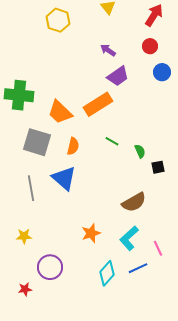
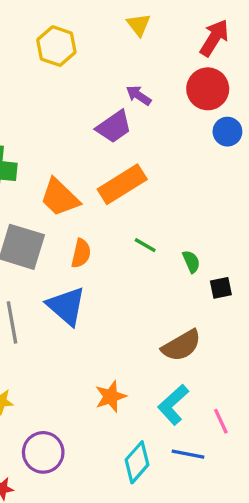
red circle: (150, 46) -> (208, 89), size x1.6
purple trapezoid: (118, 76) -> (114, 127), moved
blue line: (138, 268) -> (188, 454), turned 36

